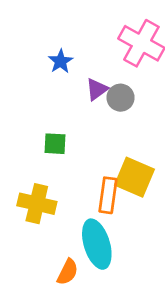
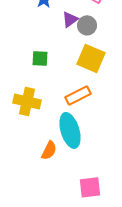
yellow square: (134, 177) -> (91, 58), moved
orange rectangle: (108, 195) -> (78, 95), turned 55

